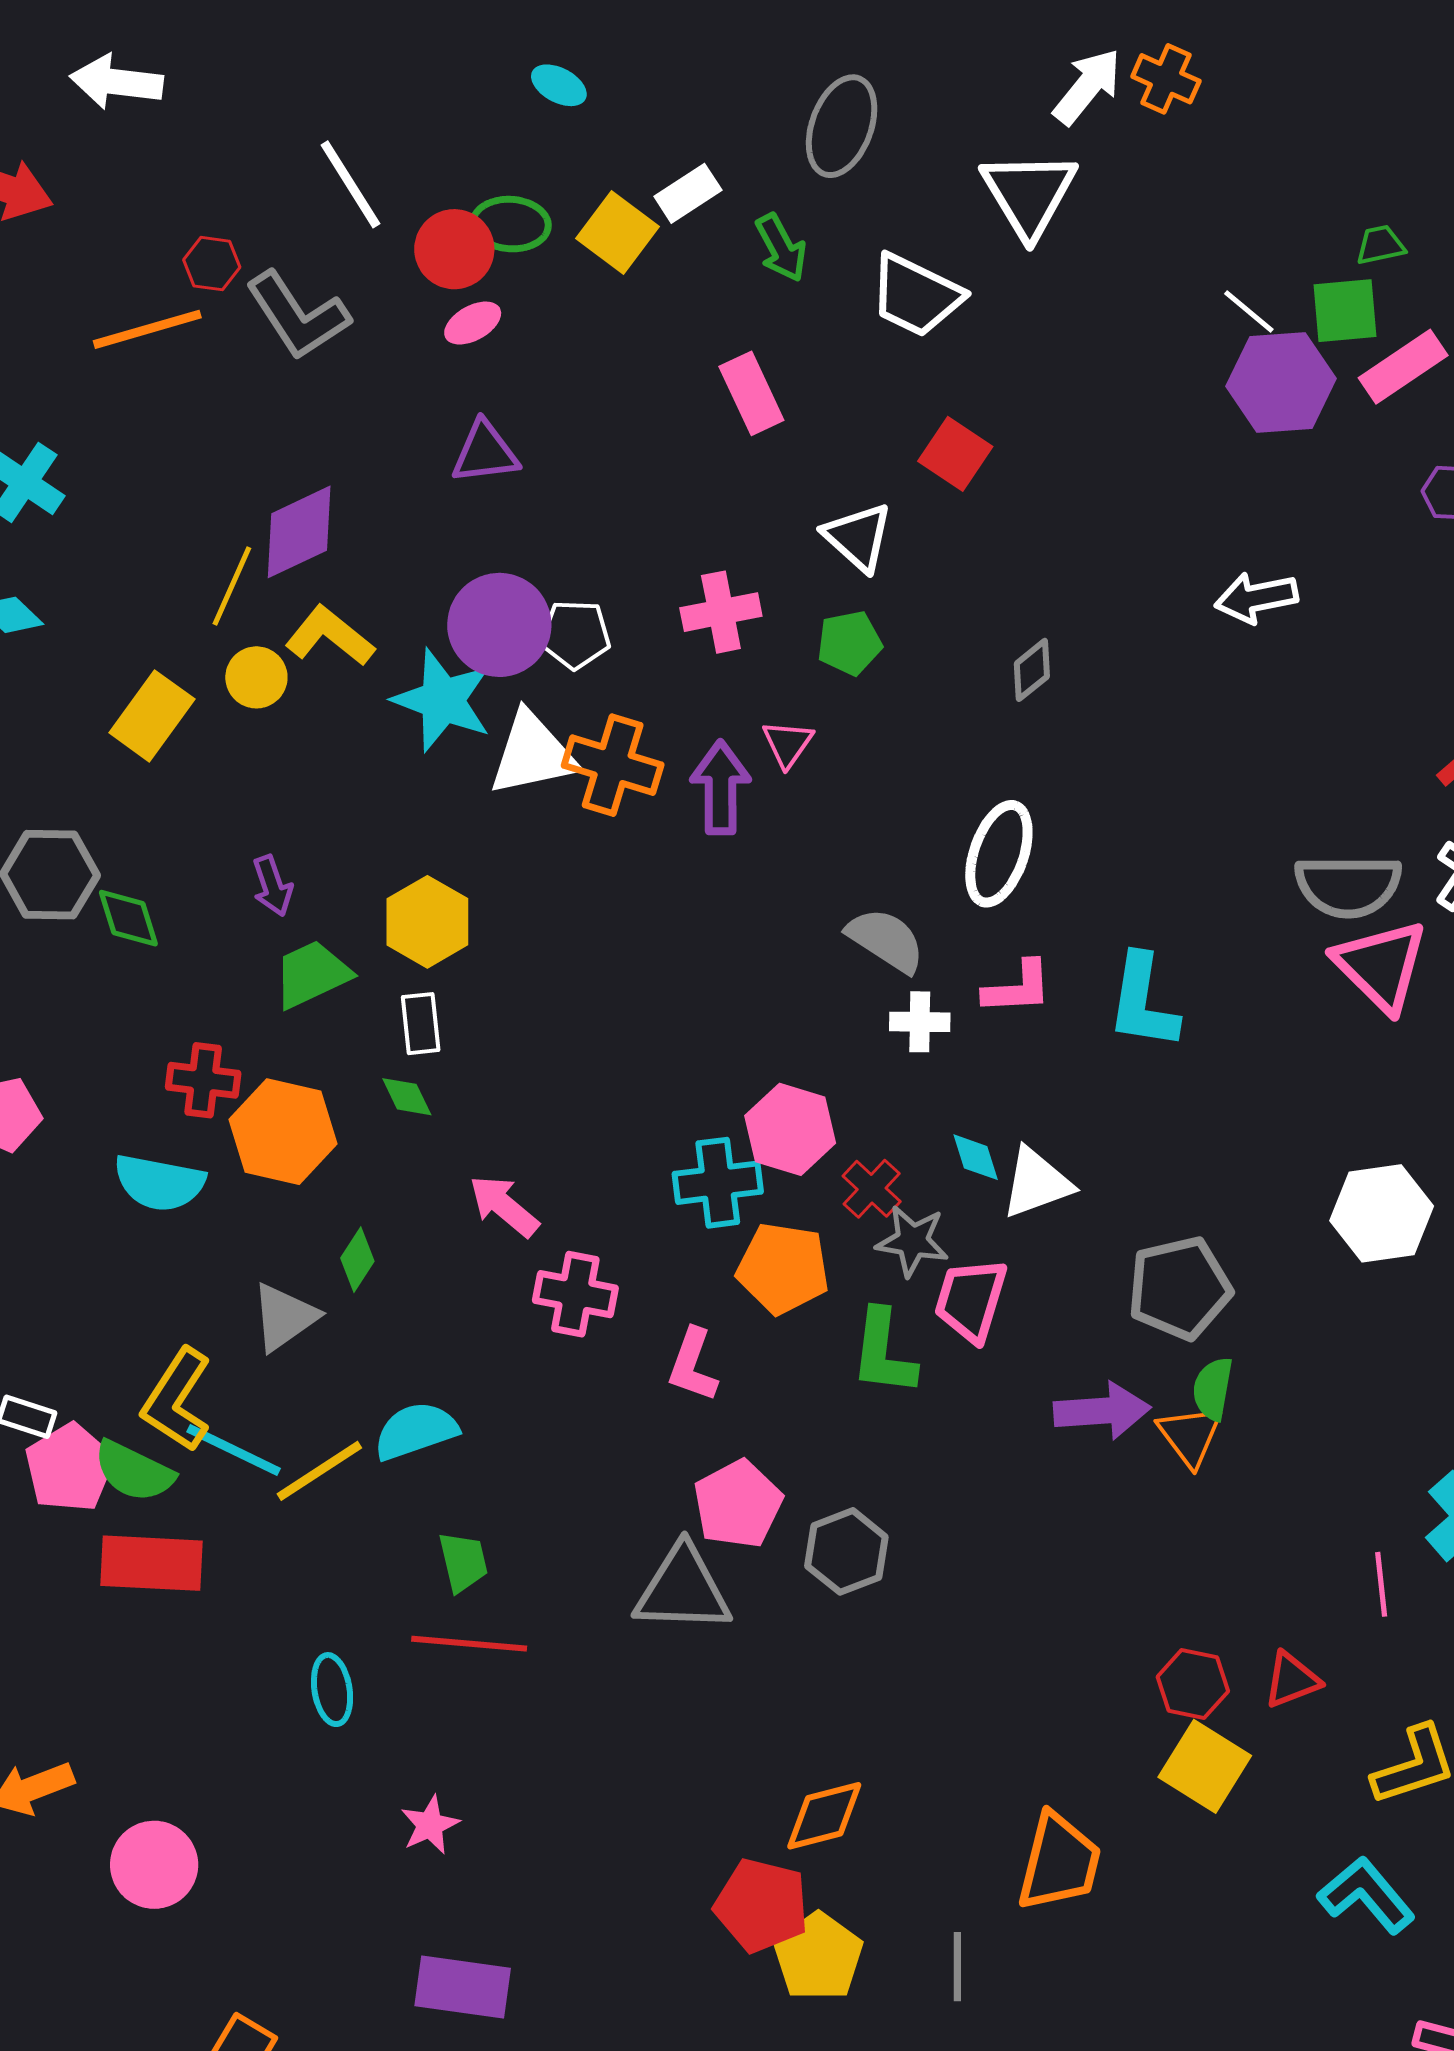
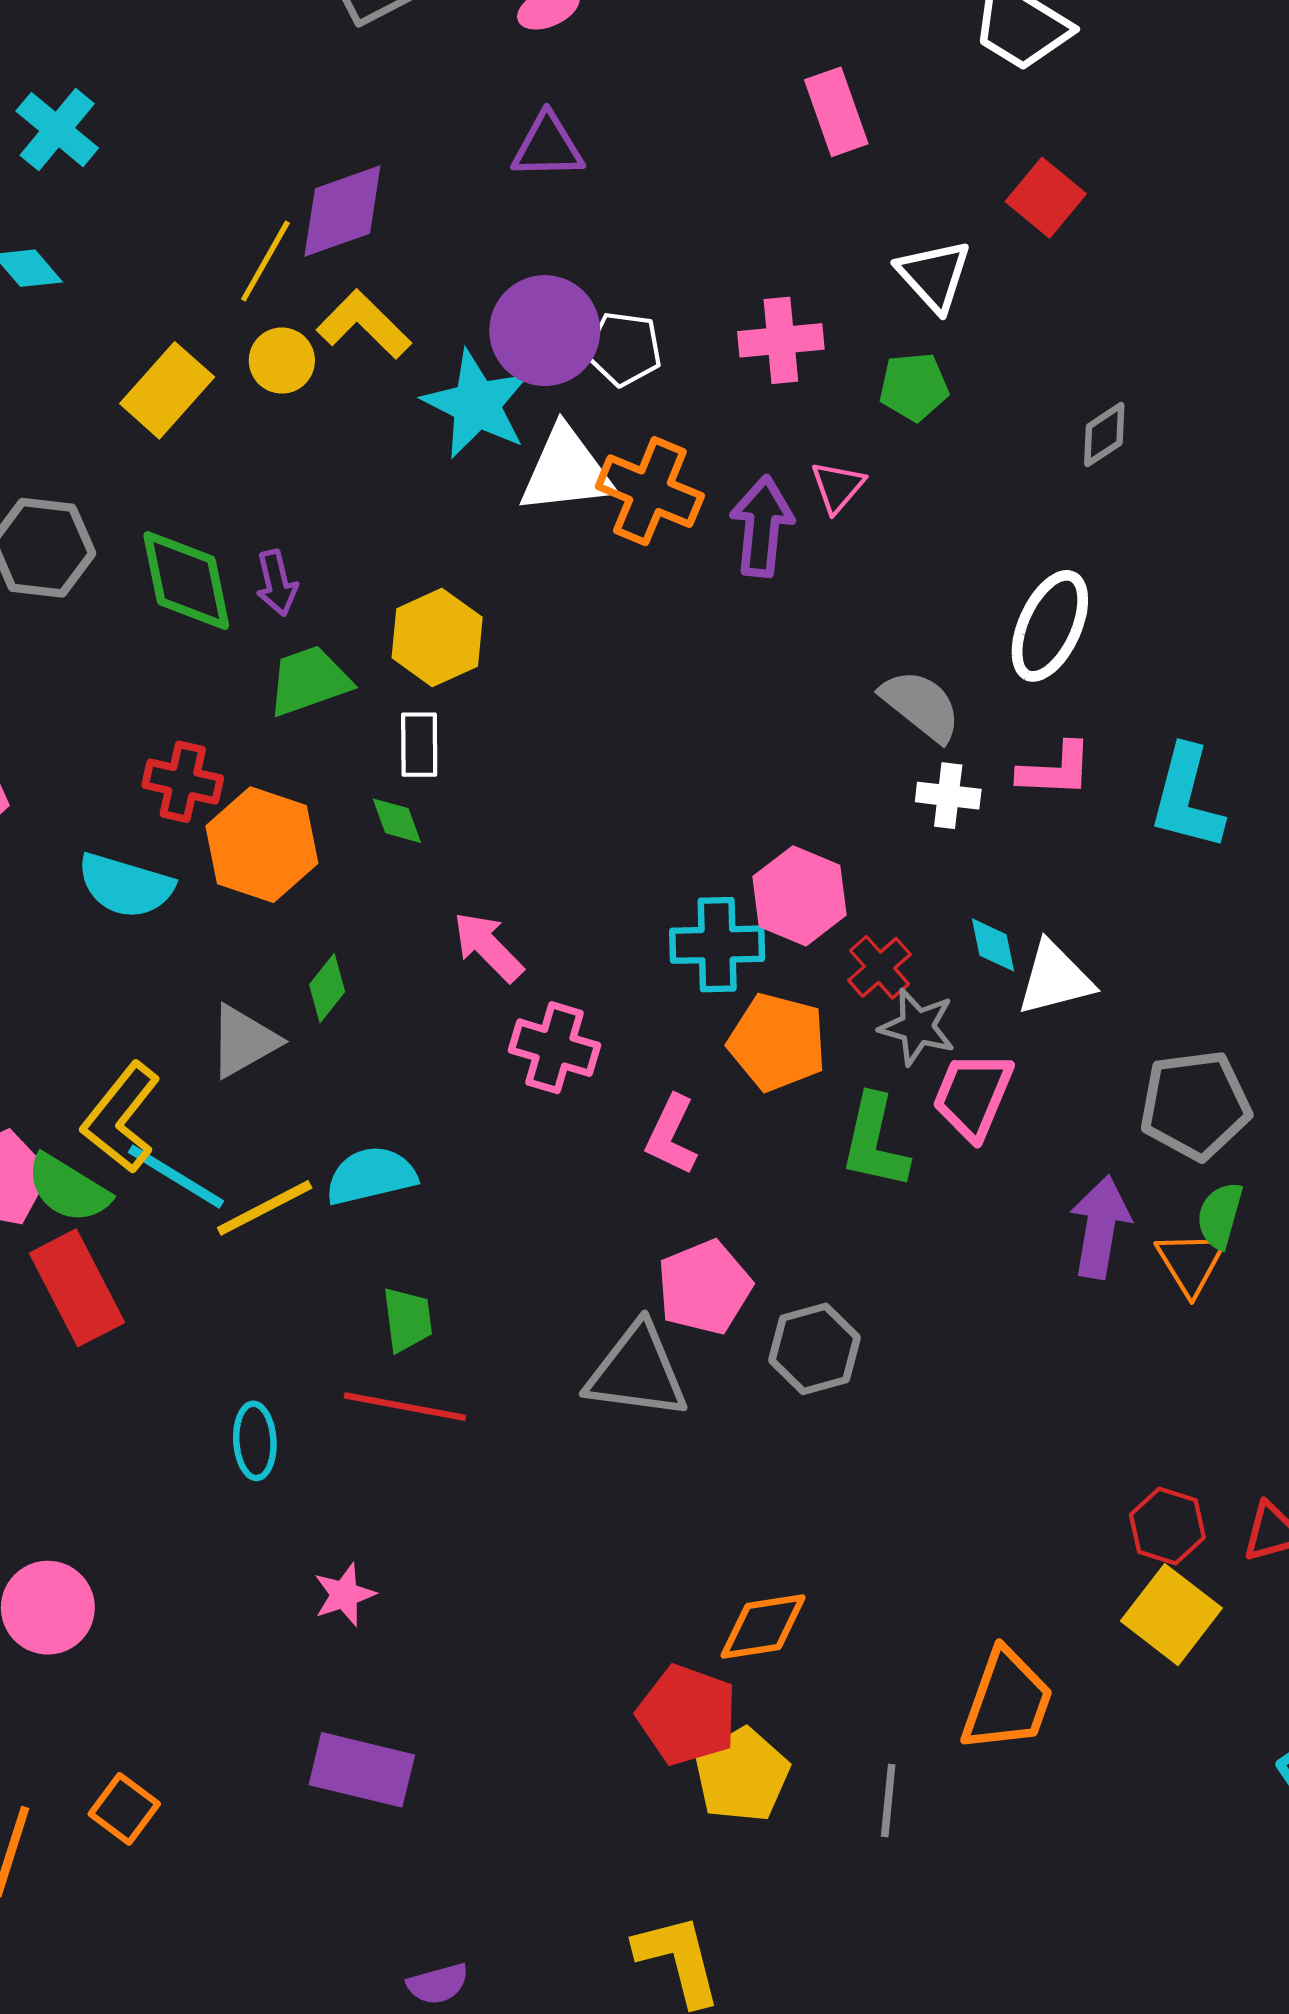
green diamond: (128, 918) -> (186, 580), moved, size x1.5
purple arrow: (1102, 1411) -> (1100, 1227), turned -82
red rectangle: (152, 1563) -> (77, 1288), turned 54

